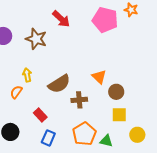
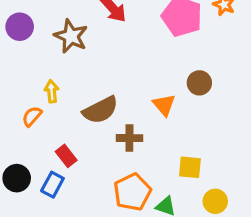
brown circle: (116, 92) -> (199, 83), moved
blue rectangle: (48, 138) -> (52, 185), moved

